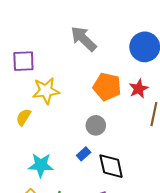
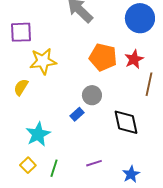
blue rectangle: (84, 154) -> (77, 114), moved
cyan star: (41, 165) -> (38, 134), turned -30
black diamond: (111, 166) -> (126, 122), moved

